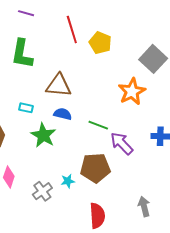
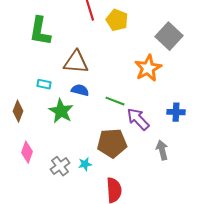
cyan star: (68, 181) -> (85, 164), moved
gray arrow: (144, 206) -> (162, 150), moved

